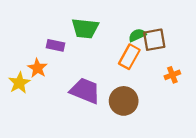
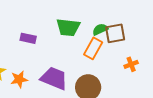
green trapezoid: (85, 28) -> (68, 27), moved
orange star: (37, 68) -> (19, 79), moved, turned 30

